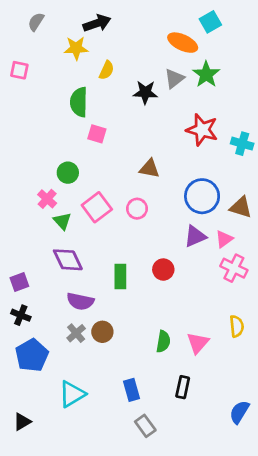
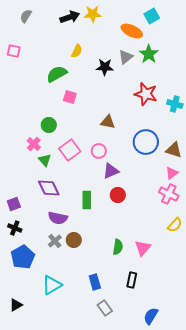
yellow star: (76, 48) -> (93, 14), moved
green semicircle: (79, 102) -> (57, 74), turned 60
purple triangle: (195, 236) -> (111, 171), moved
pink triangle: (224, 239) -> (172, 173), moved
yellow semicircle: (237, 326) -> (175, 225), moved, turned 49
blue semicircle: (239, 412) -> (151, 316), moved

